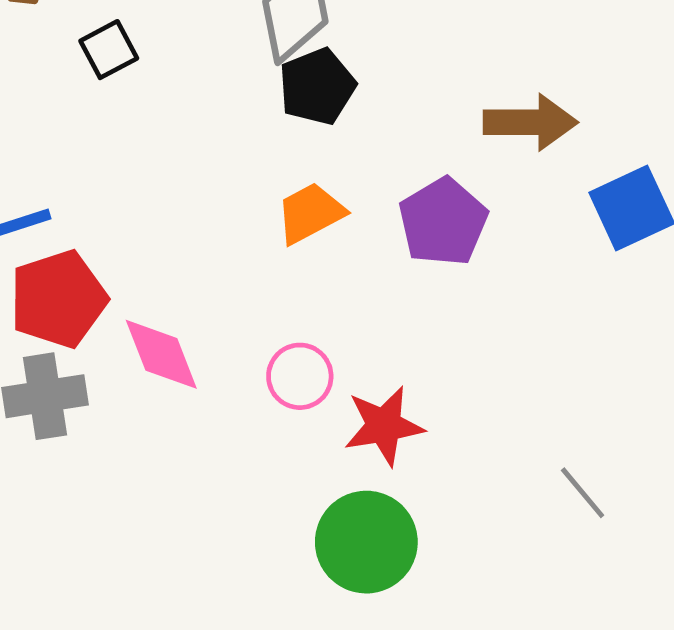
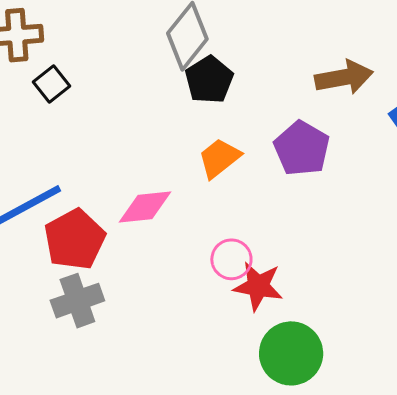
black square: (109, 50) -> (51, 84), moved
pink diamond: (161, 354) -> (145, 207), moved, turned -64
red star: (384, 426) -> (258, 286), moved, turned 30

